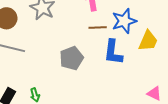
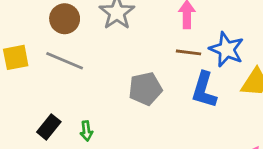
blue star: (124, 21) -> (227, 49), turned 30

